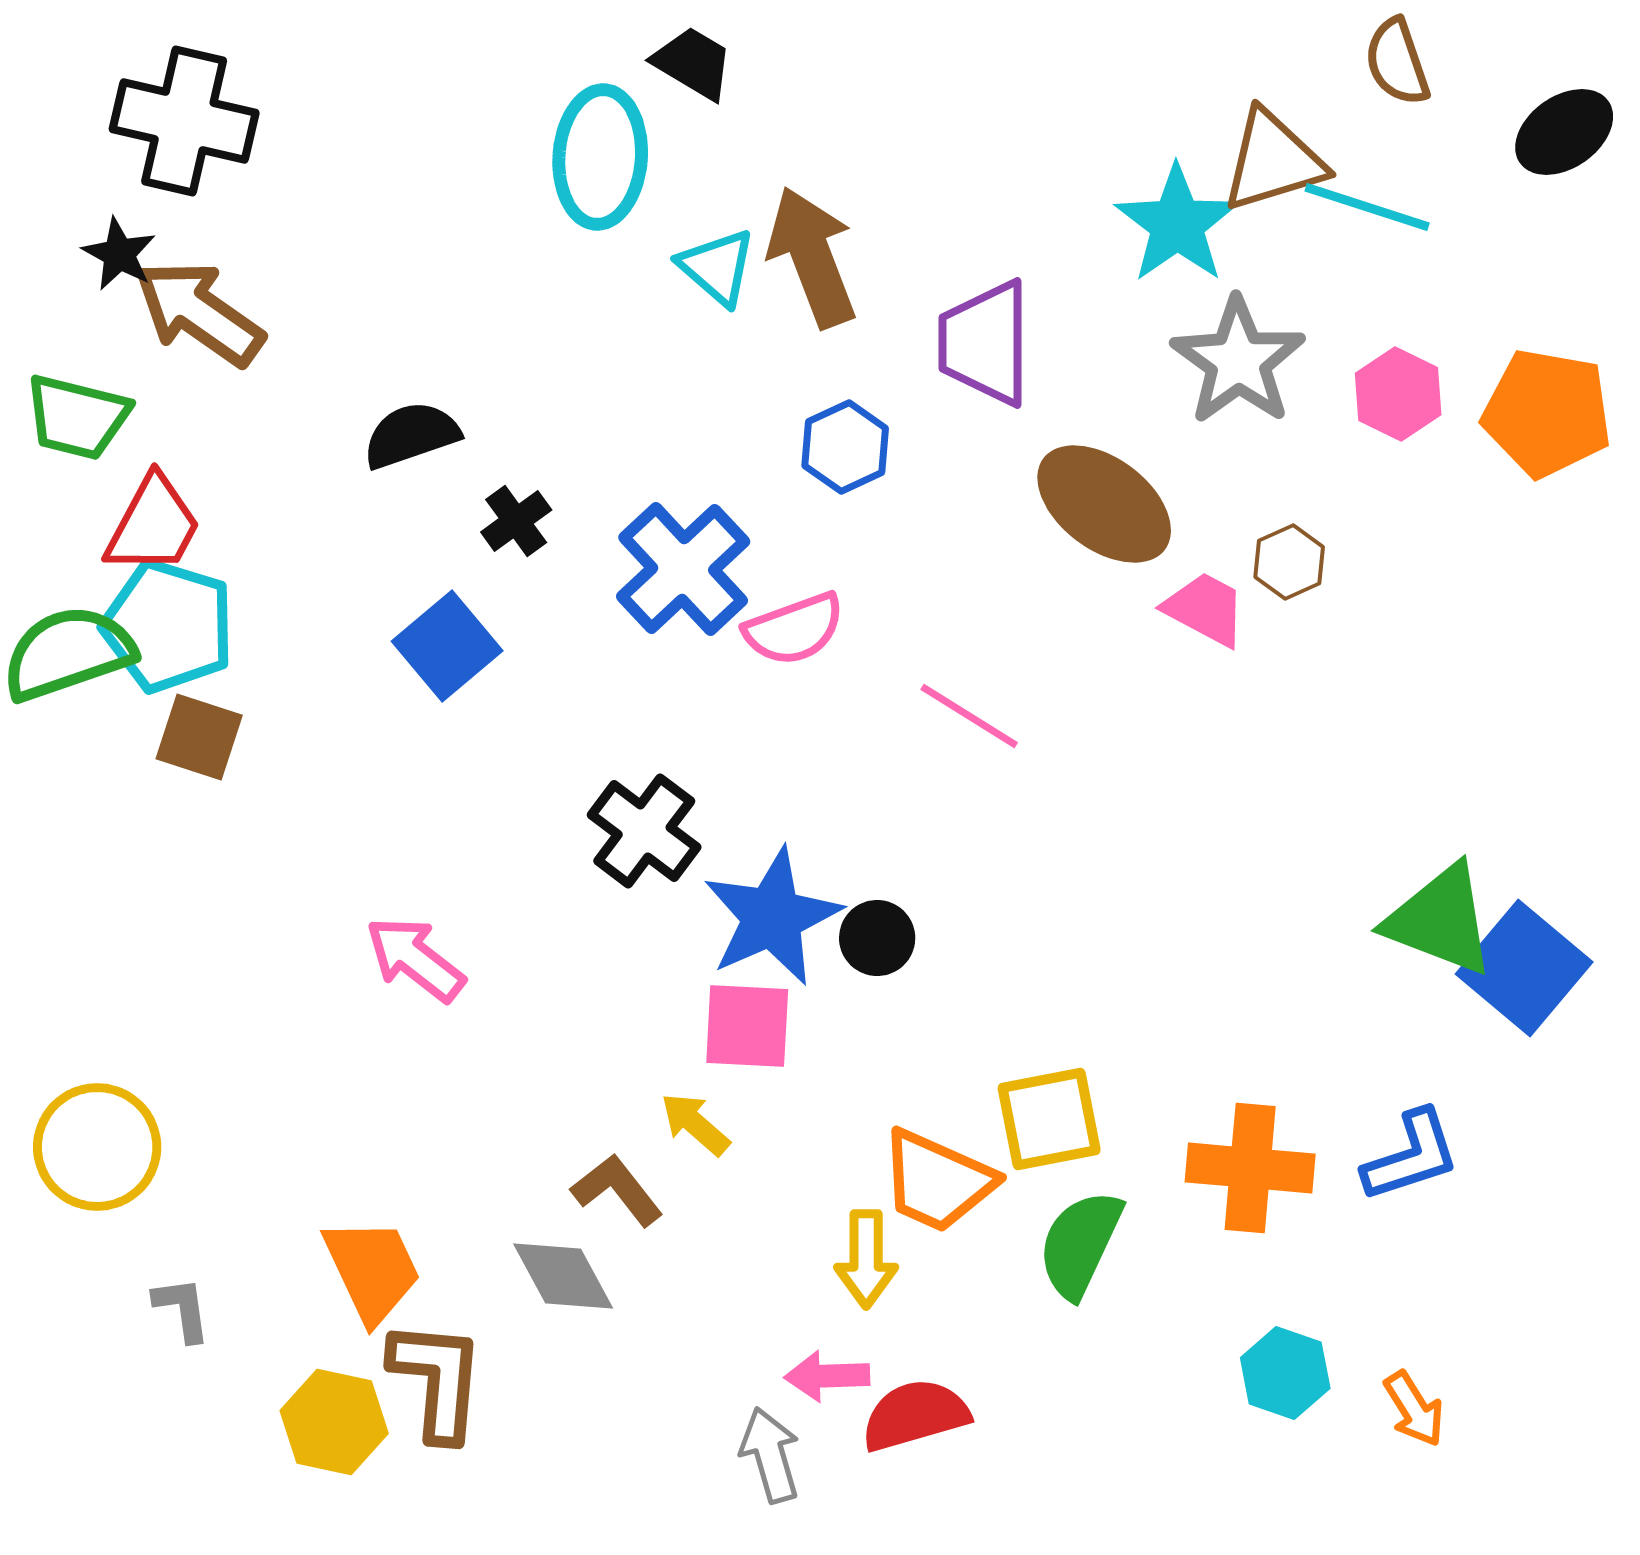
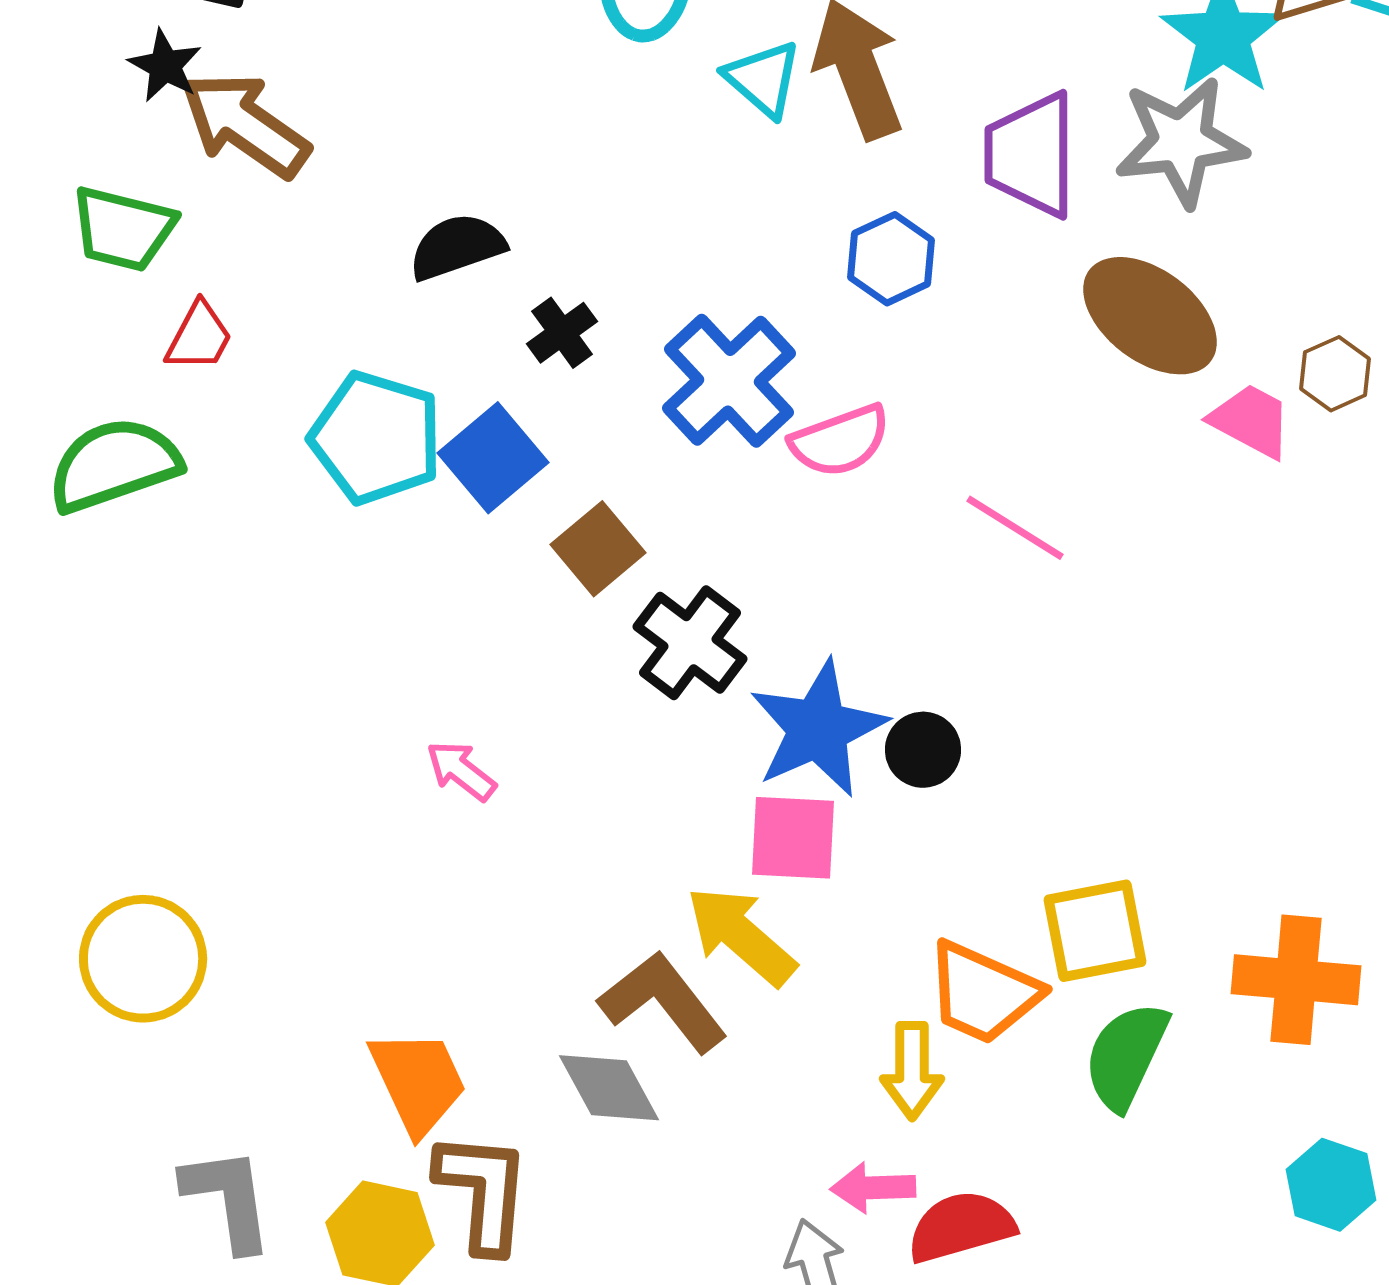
gray star: (1238, 361) -> (1181, 142), moved, turned 30
red trapezoid: (153, 525) -> (199, 337), size x0.7
cyan pentagon: (168, 626) -> (376, 438), moved
brown square: (199, 737) -> (598, 549), moved, turned 32
pink arrow: (415, 959) -> (461, 771), size x0.7
yellow arrow: (695, 1124) -> (741, 936), size x1.6
brown L-shape: (617, 1190) -> (663, 1002), size x1.4
gray L-shape: (182, 1309) -> (228, 1199), moved, size x1.6

